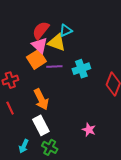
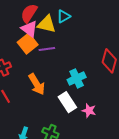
cyan triangle: (66, 31) -> (64, 16), moved
cyan cross: (81, 69) -> (77, 78), moved
white rectangle: (41, 125) -> (67, 102), moved

